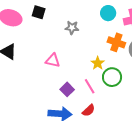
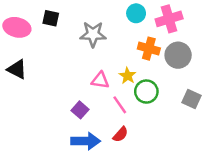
gray star: (72, 28) -> (93, 34), size x1.5
pink triangle: (53, 60) -> (100, 80), moved
purple square: (67, 89) -> (80, 110), moved

